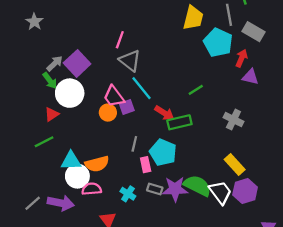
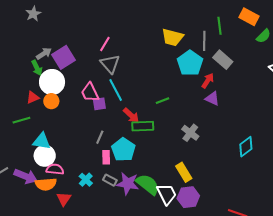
yellow trapezoid: (193, 18) -> (172, 37), turned 80
orange circle: (108, 113) -> (51, 101), moved
orange semicircle: (97, 164) -> (46, 184), moved

